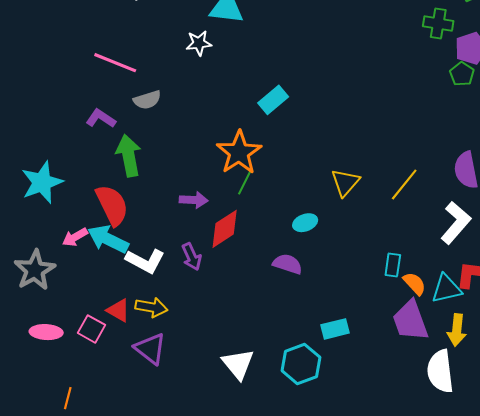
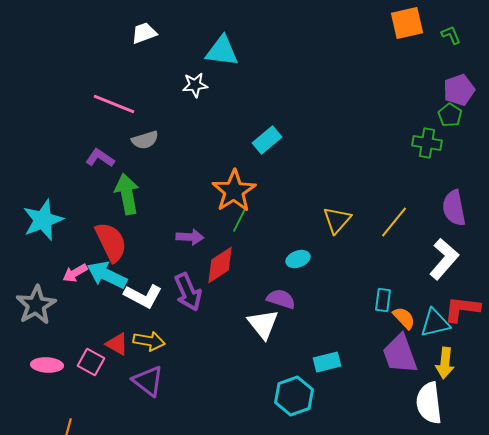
green cross: (438, 24) -> (427, 143), moved
purple arrow: (192, 257) -> (188, 292), size x1.4
white triangle: (238, 364) -> (263, 324), moved

